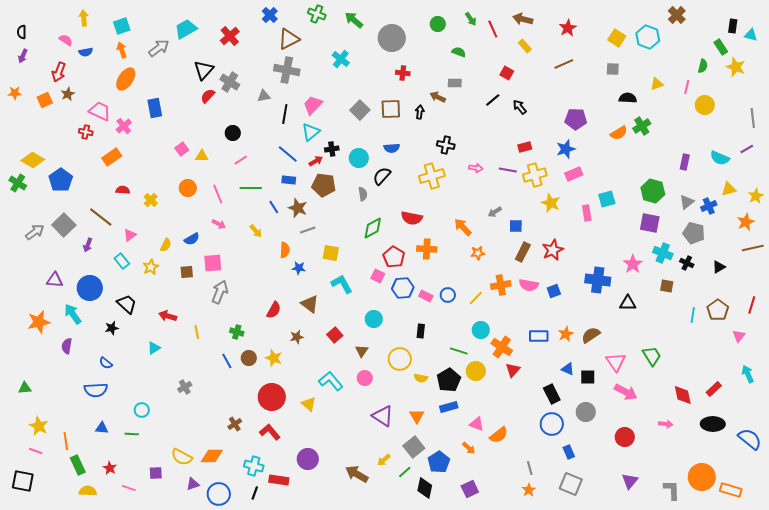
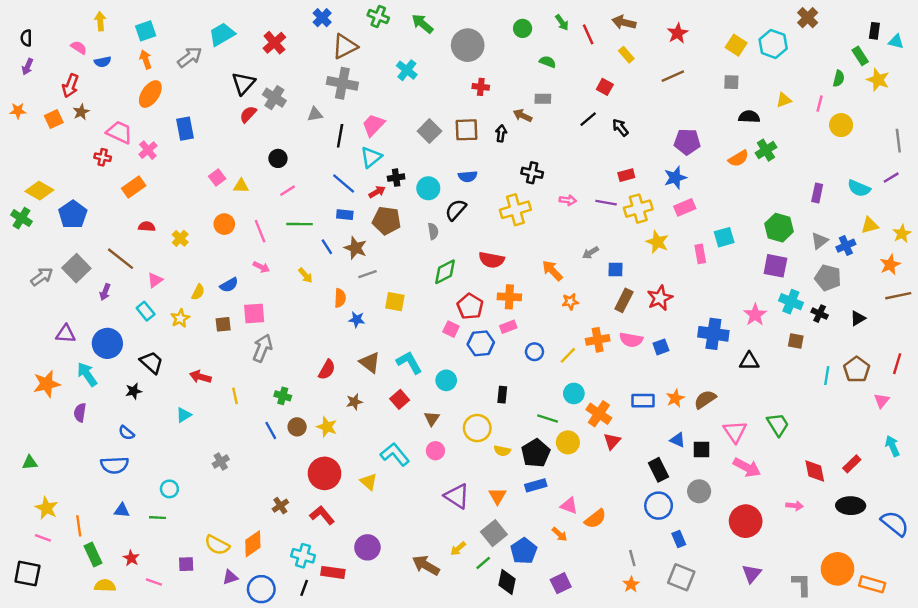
cyan L-shape: (342, 284) -> (409, 362), moved
pink rectangle: (426, 296) -> (508, 327), moved, turned -48
red circle: (625, 437) -> (746, 521), size x1.4
orange diamond: (212, 456) -> (253, 544), turned -35

